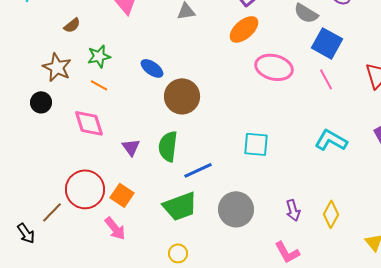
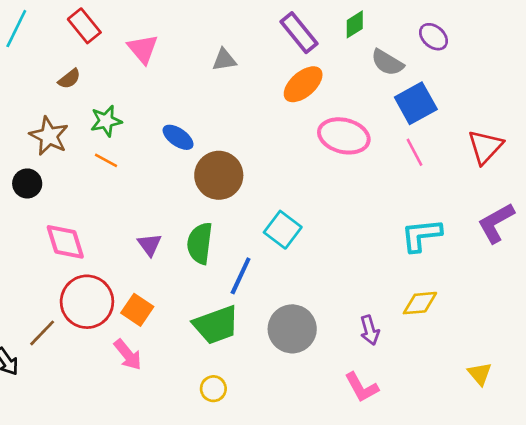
blue square: (327, 43) -> (416, 103), turned 32
pink diamond: (89, 123) -> (65, 242), moved
cyan L-shape: (331, 140) -> (421, 235), turned -36
cyan square: (256, 144) -> (283, 230), moved, turned 32
blue line: (198, 170) -> (241, 276), turned -40
yellow diamond: (331, 214) -> (420, 303), moved, turned 56

